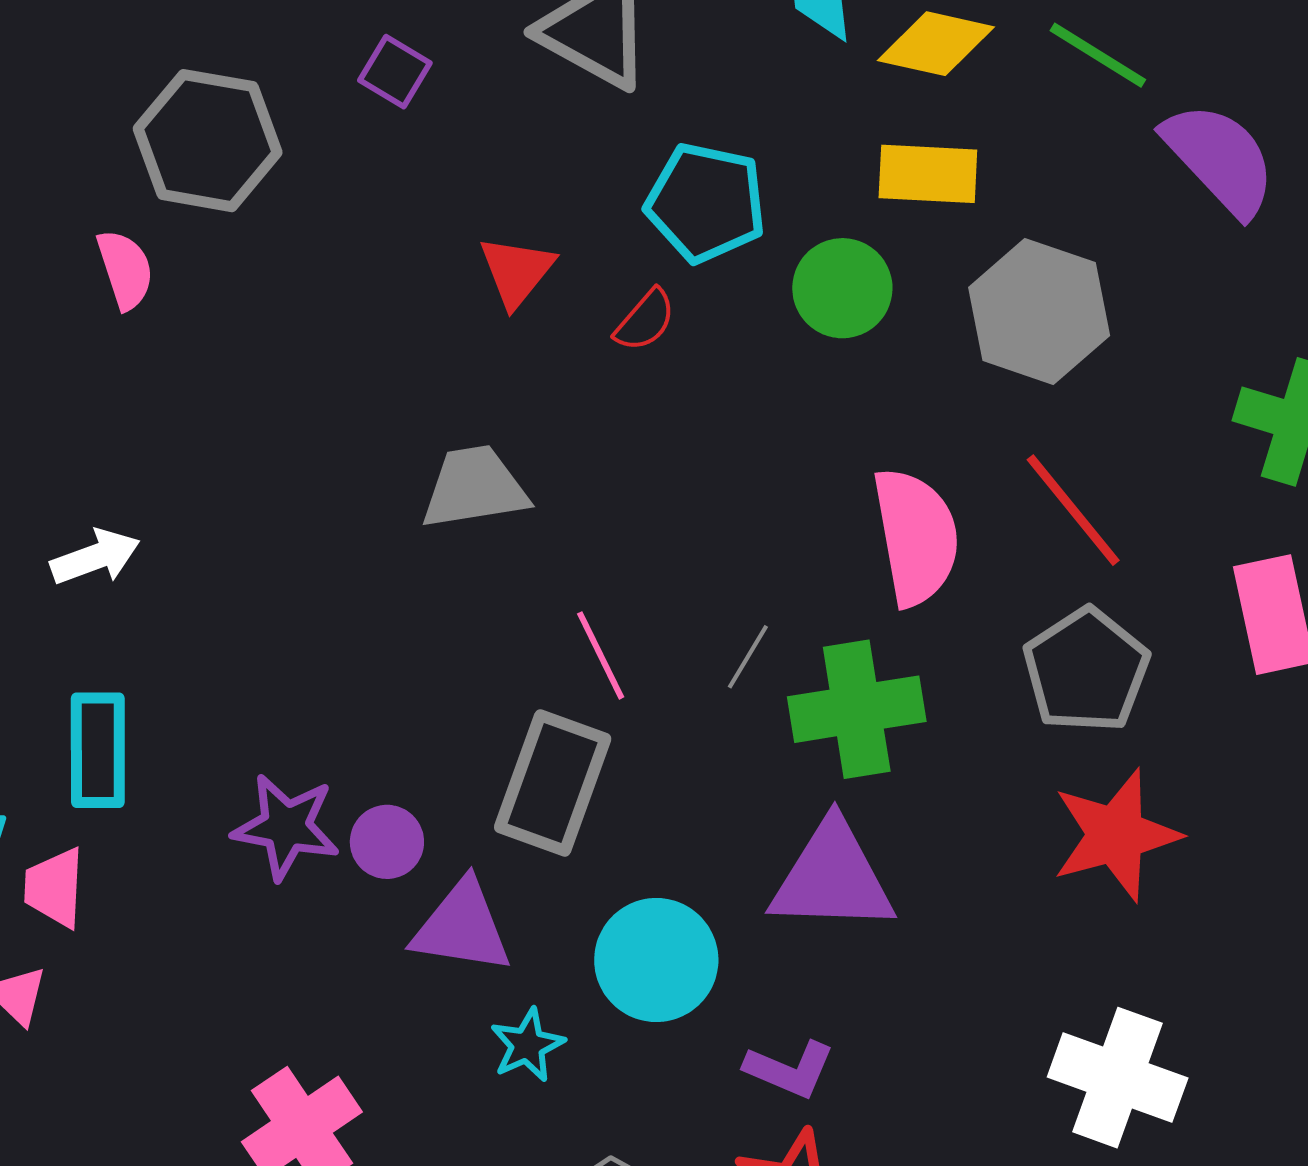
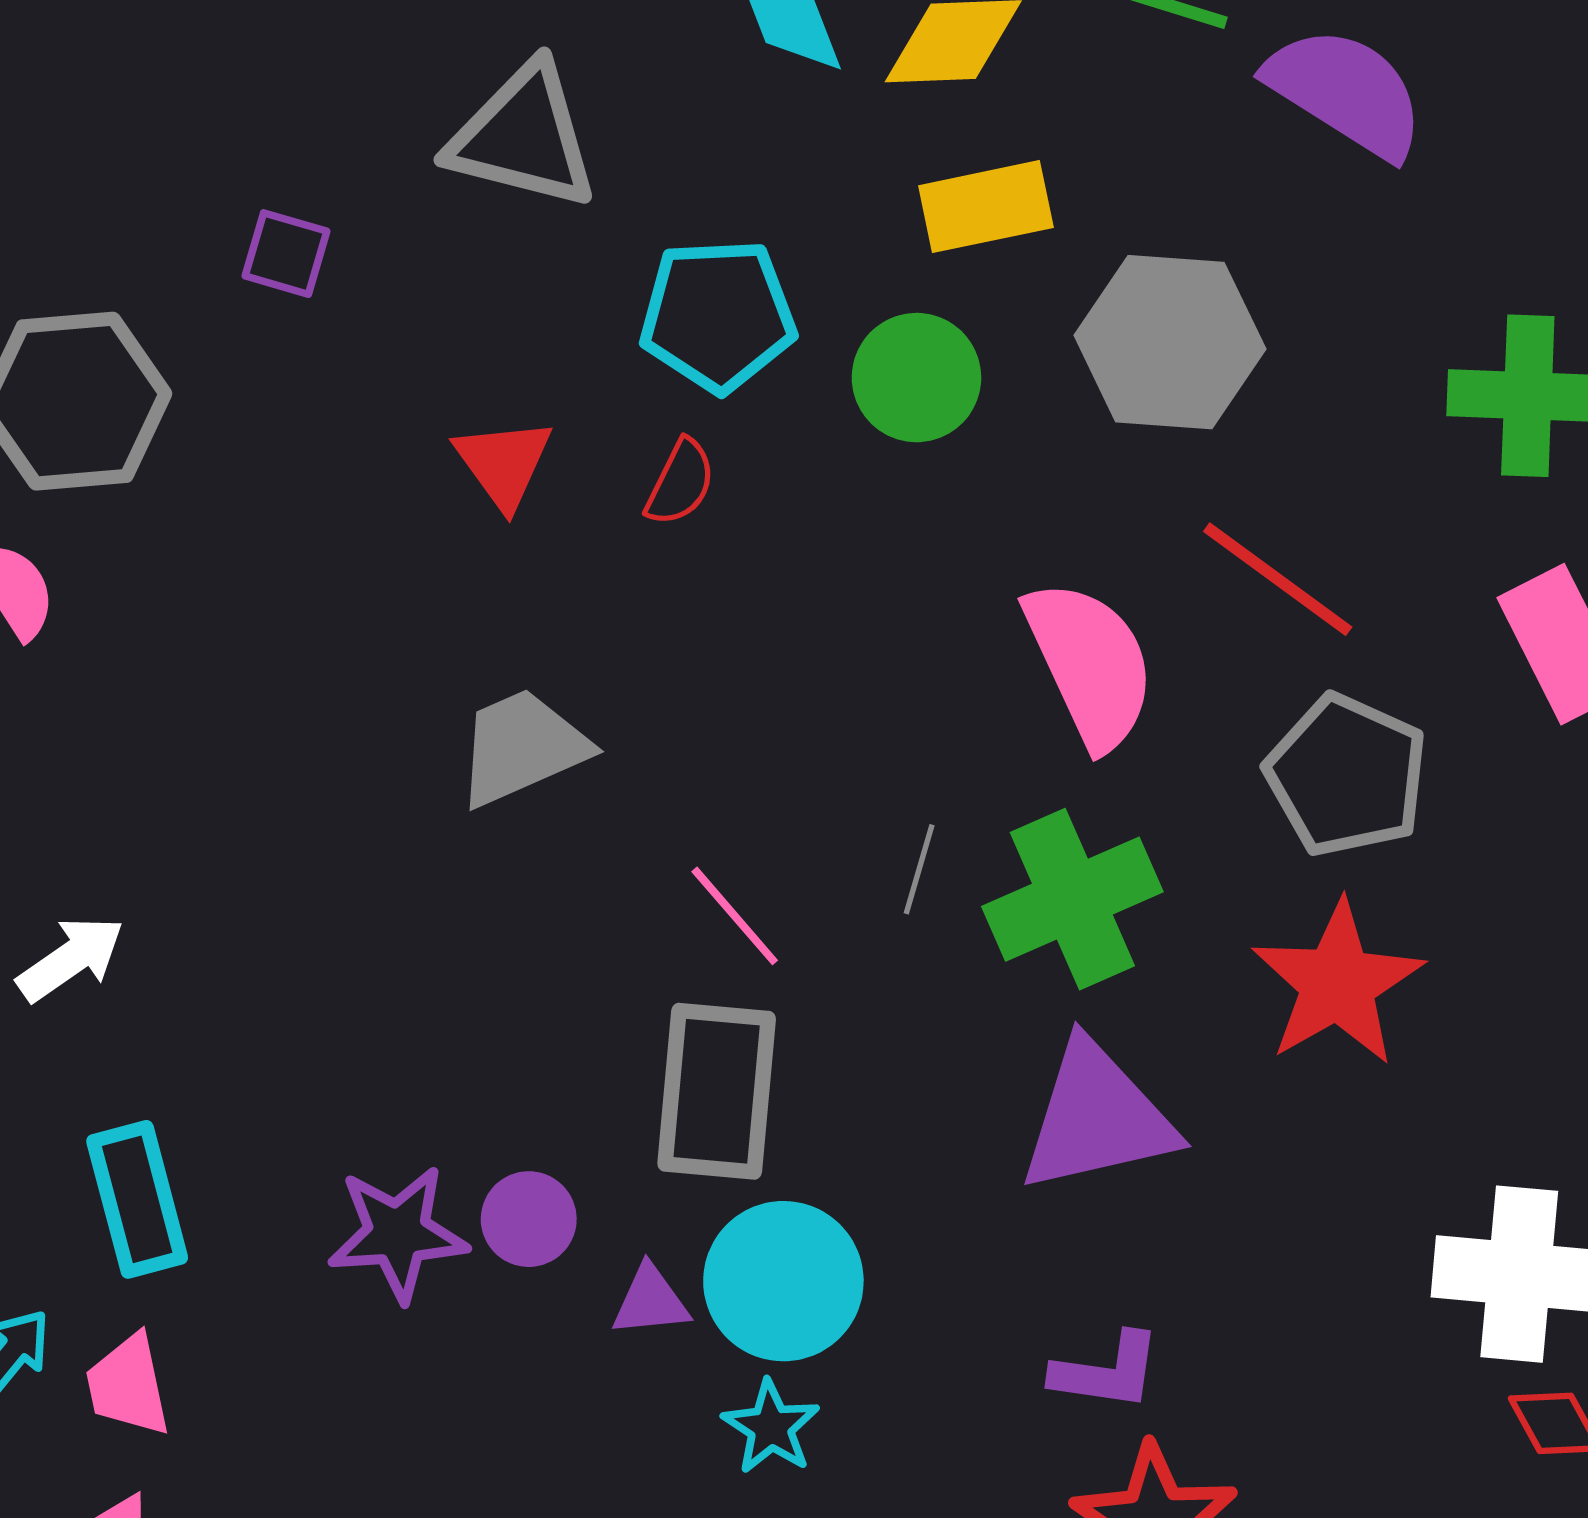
red star: (1116, 835) -> (1338, 983), moved
purple triangle: (462, 927) -> (650, 1301), size x0.6
cyan circle: (656, 960) -> (783, 1281), moved

